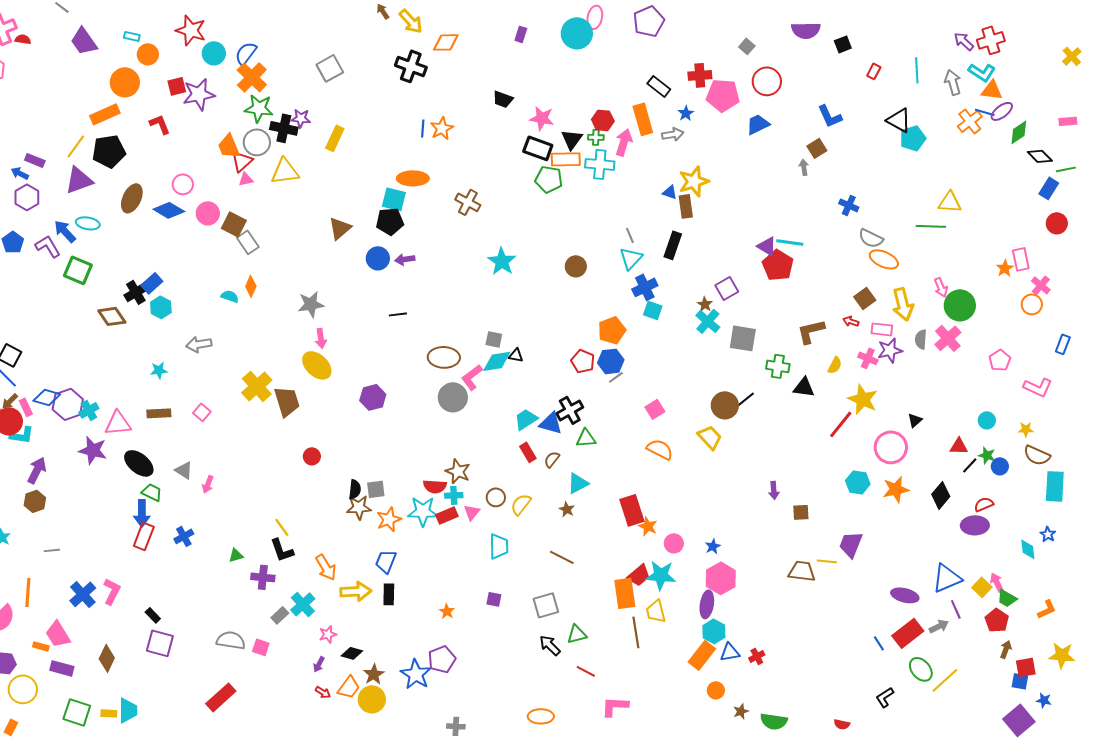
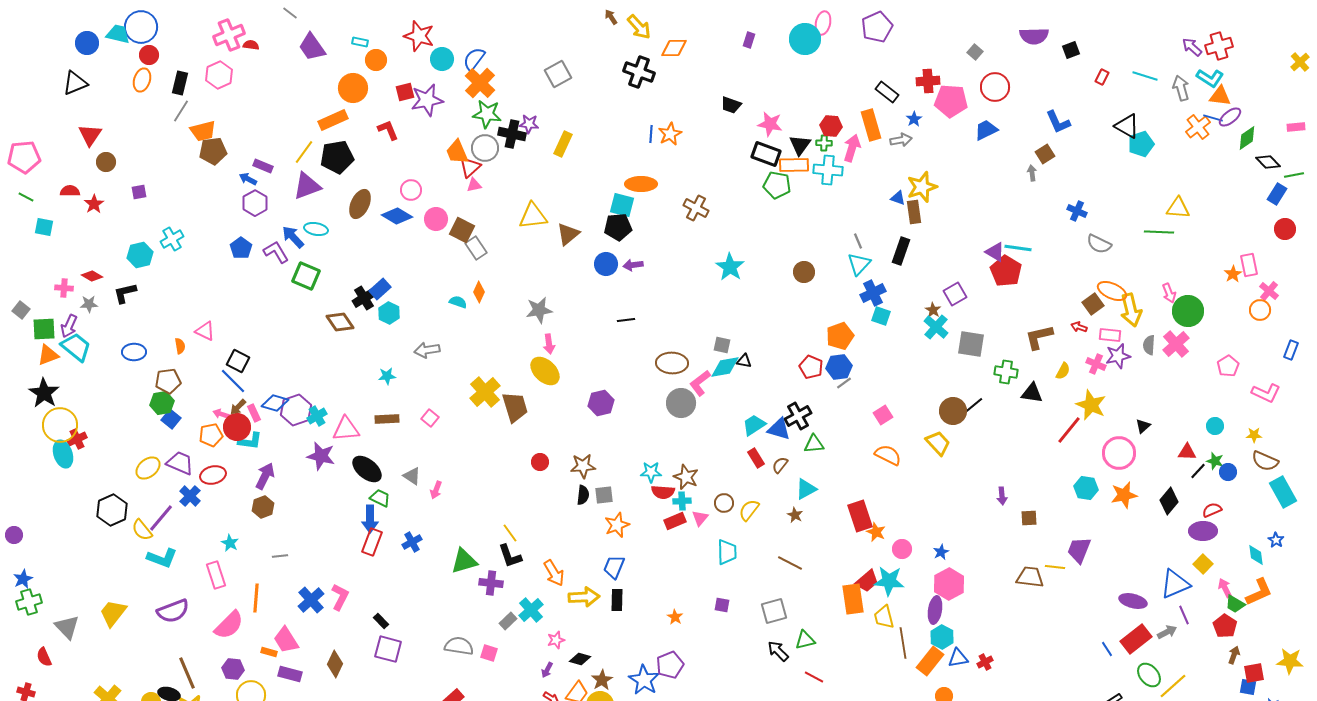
cyan line: (917, 70) -> (1145, 76), turned -70
yellow triangle: (285, 171) -> (533, 216), moved
orange ellipse: (884, 259) -> (1112, 291), moved
cyan rectangle: (1055, 486) -> (1283, 492), turned -32
brown star: (359, 507) -> (583, 466), moved
cyan star: (423, 511) -> (651, 472), moved, size x0.7
green triangle: (236, 555) -> (464, 561), size x1.8
yellow square: (982, 587) -> (1203, 564), moved
orange L-shape: (1047, 609) -> (1259, 592), moved, size x1.4
brown line: (636, 632) -> (903, 643), moved

